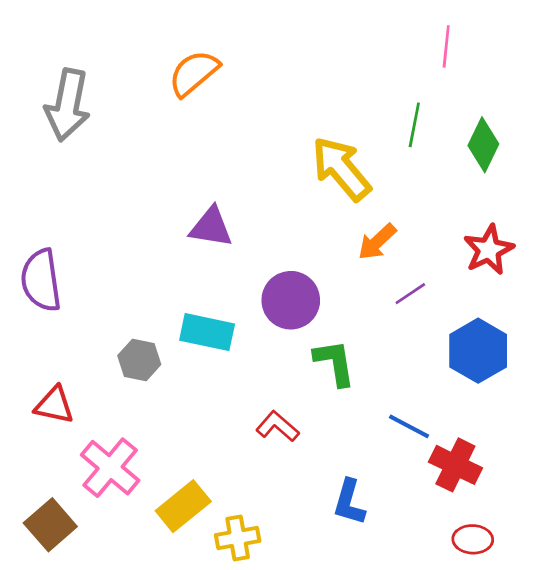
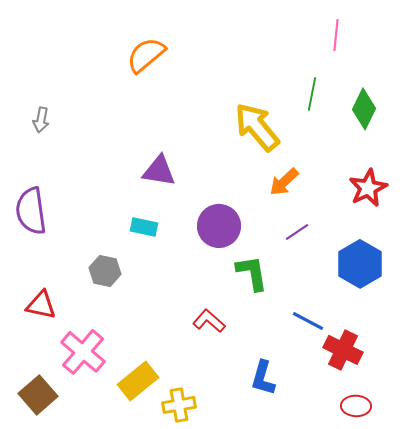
gray arrow: (68, 105) -> (41, 120), moved, size x0.5
purple line: (410, 294) -> (297, 232), moved
cyan rectangle: (207, 332) -> (144, 227), moved, size x0.7

